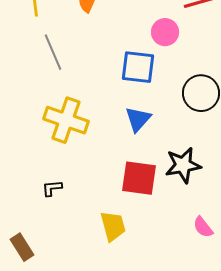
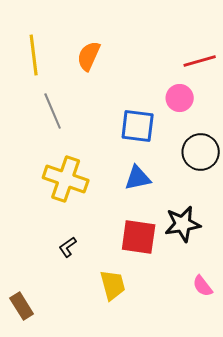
pink circle: (165, 32) -> (180, 98), moved
blue triangle: (138, 119) -> (138, 178), turned 36
black L-shape: (52, 188) -> (68, 247), moved, turned -30

